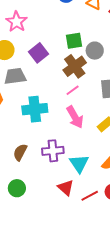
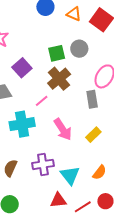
gray circle: (95, 51) -> (79, 49), moved
pink line: (73, 90) -> (42, 101), moved
red triangle: (66, 188) -> (58, 200), turned -42

